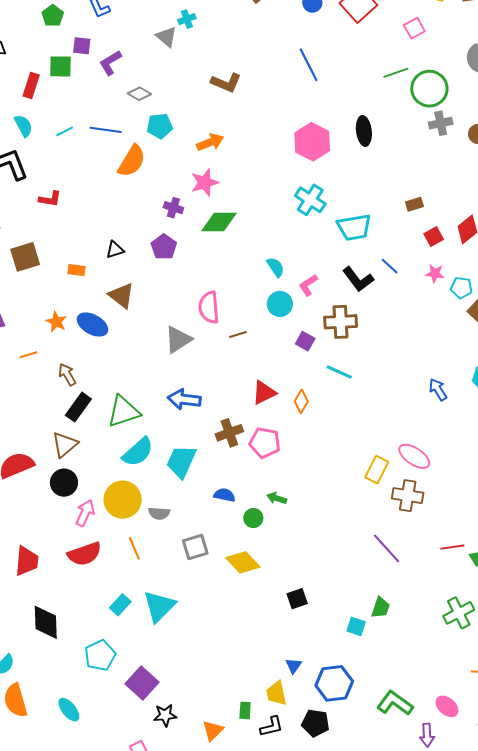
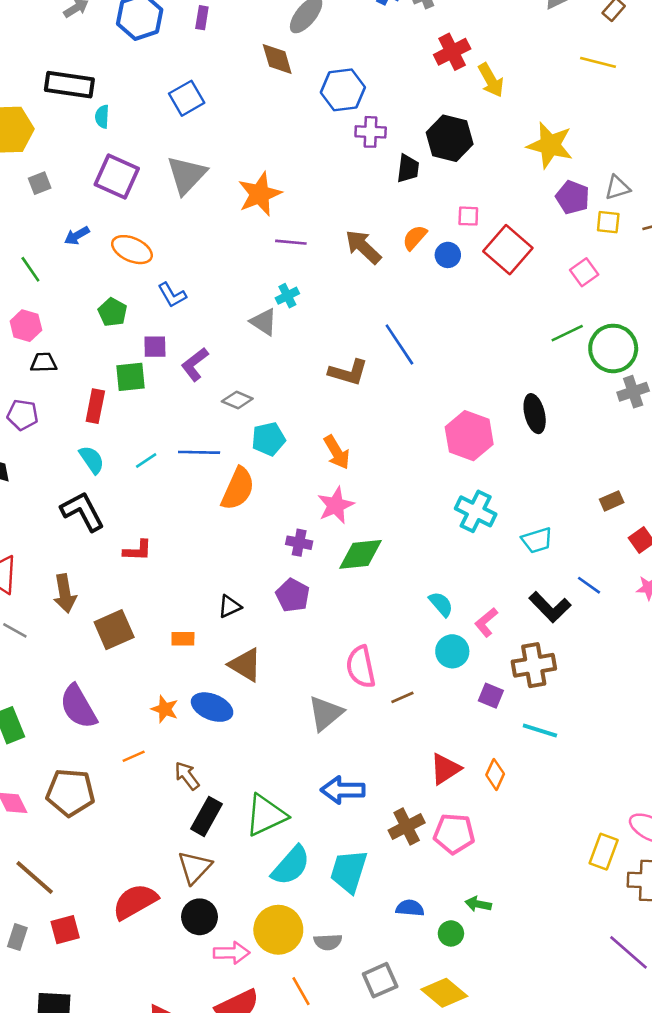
blue line: (309, 65) -> (399, 345), moved
orange arrow: (210, 142) -> (337, 452), turned 88
cyan trapezoid: (354, 227) -> (537, 540), size x0.7
pink arrow: (85, 513) -> (232, 953), turned 72

